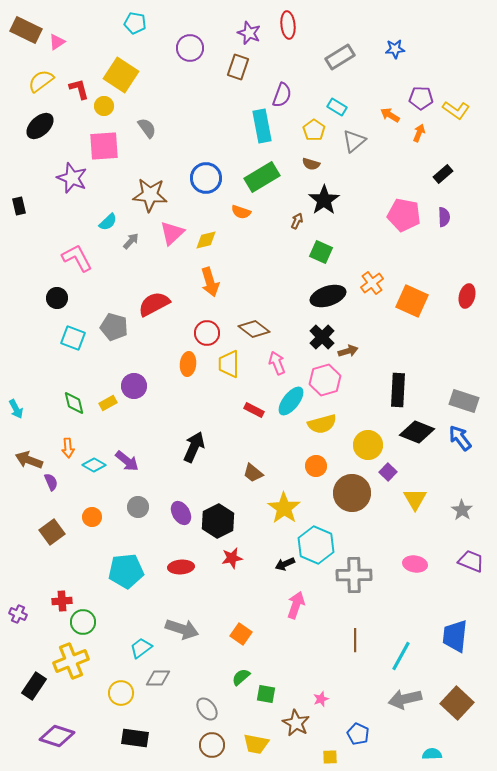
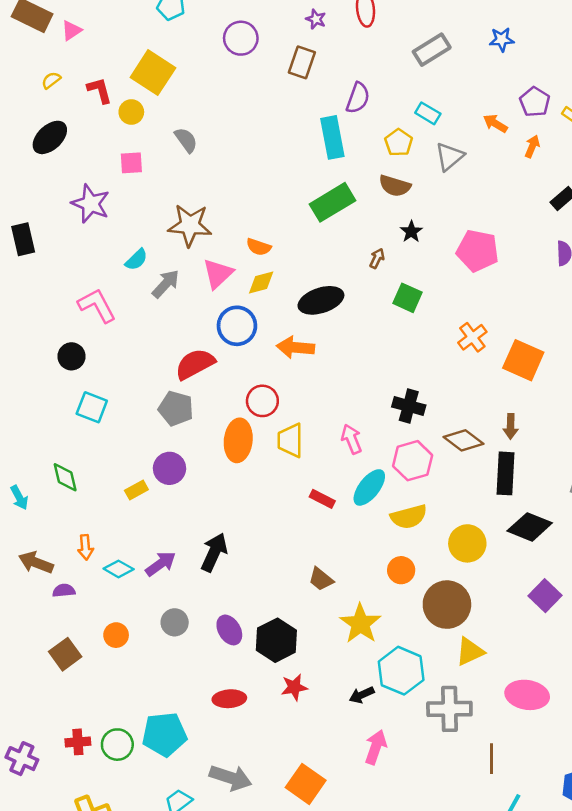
purple star: (249, 33) -> (316, 19), size x0.7
yellow semicircle: (41, 81) -> (51, 80), size x0.6
purple pentagon: (421, 98) -> (535, 102), turned 30
pink square: (104, 146) -> (131, 163), size x0.6
brown semicircle: (311, 164) -> (395, 186), size x1.4
blue circle: (206, 178) -> (237, 326), moved
black star: (324, 200) -> (411, 232), size x0.6
black rectangle: (19, 206) -> (23, 239), size x1.4
orange semicircle: (241, 212) -> (259, 247), moved
pink pentagon: (404, 215) -> (477, 251), moved
gray arrow: (131, 241) -> (166, 284), size x1.4
orange arrow: (210, 282) -> (295, 347), moved, turned 112
black ellipse: (328, 296) -> (321, 300), moved
gray pentagon: (114, 327) -> (176, 409), moved
brown diamond: (254, 329) -> (463, 440), moved
black cross: (322, 337) -> (409, 406), turned -30
brown arrow: (348, 351) -> (511, 426), moved, turned 108
orange ellipse: (188, 364) -> (238, 440), size x1.4
green diamond: (74, 403) -> (65, 477), moved
black arrow: (194, 447) -> (214, 552), moved
purple arrow: (127, 461) -> (161, 564), turned -75
purple square: (388, 472) -> (545, 596), moved, size x1.4
purple semicircle: (51, 482) -> (64, 591), turned -72
yellow triangle: (415, 499) -> (470, 652), moved, turned 35
pink ellipse: (415, 564) -> (527, 695), size x1.4
cyan pentagon: (126, 571) -> (164, 734), moved
purple cross: (18, 614) -> (22, 759), size x1.4
green circle: (83, 622) -> (117, 745), moved
orange square: (241, 634) -> (306, 784), size x1.4
brown line: (355, 640) -> (491, 759), moved

